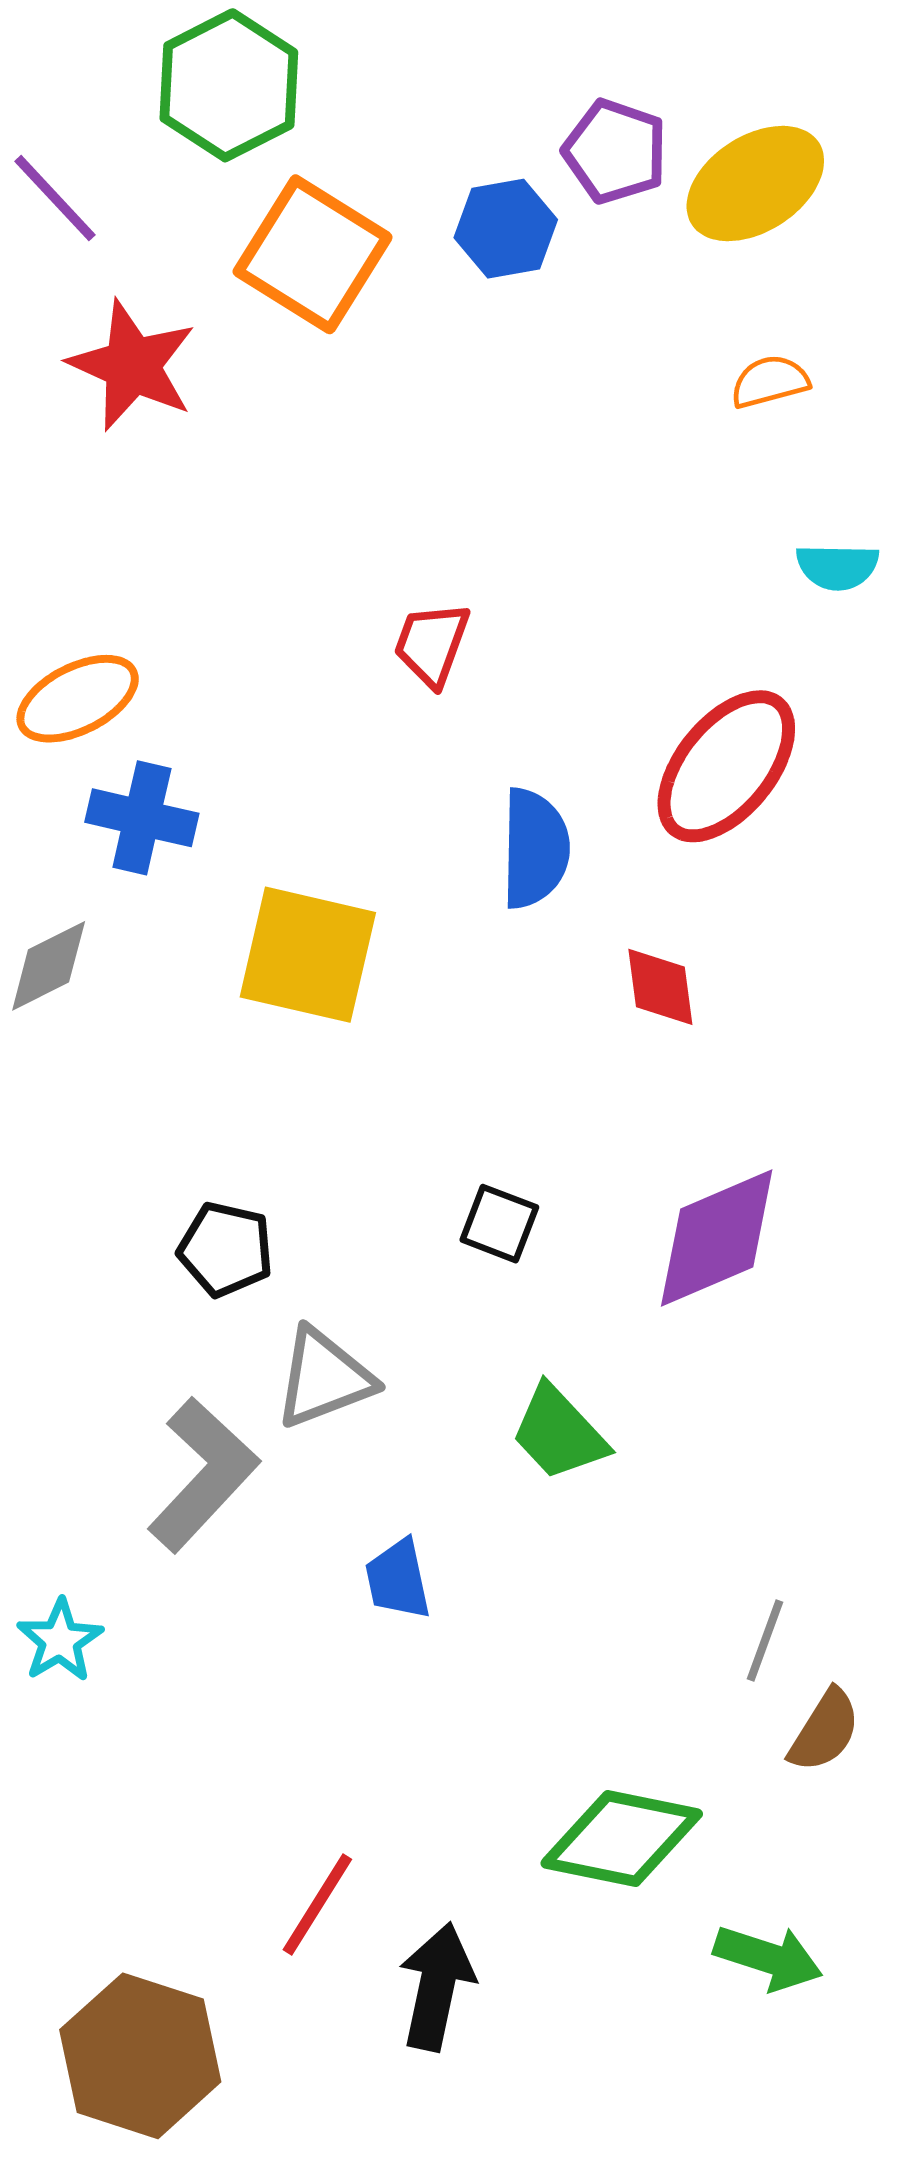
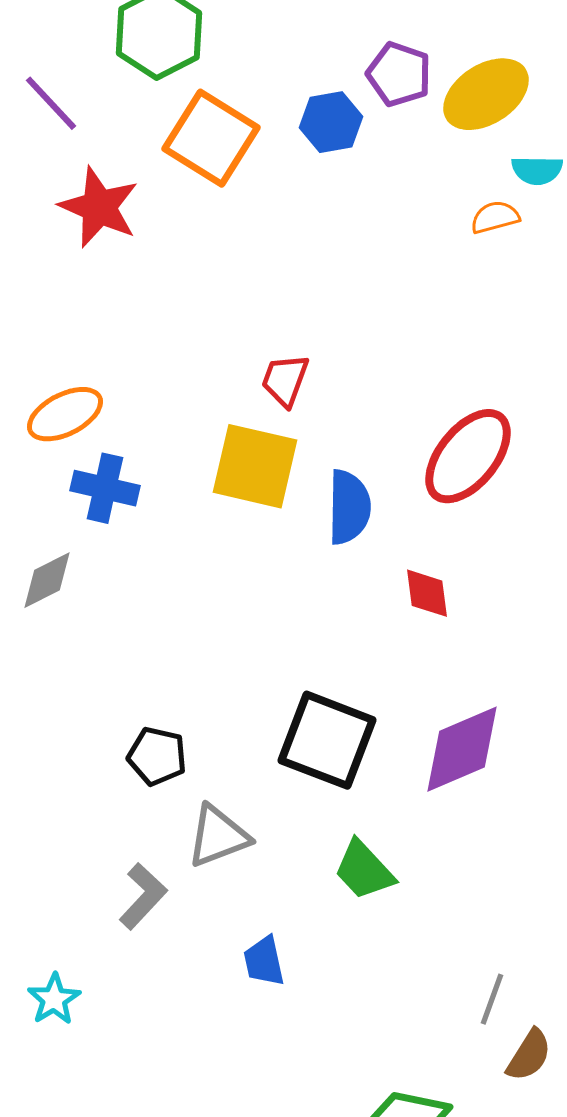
cyan semicircle: (837, 567) -> (537, 170), moved
yellow square: (308, 955) -> (255, 466), moved
black square: (499, 1224) -> (327, 740), size x2.0
gray L-shape: (203, 1475) -> (143, 896), size x0.7

